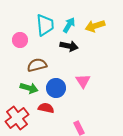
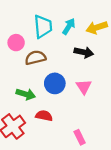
black arrow: (69, 46) -> (84, 52), moved
brown semicircle: (37, 65) -> (35, 58), moved
blue circle: (56, 88) -> (55, 83), moved

